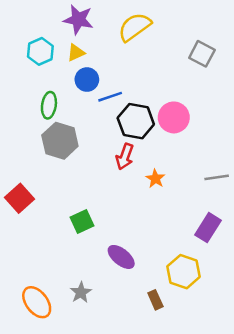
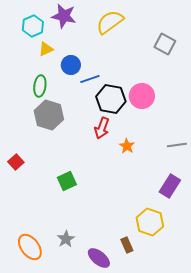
cyan hexagon: (40, 51) -> (33, 26), moved
yellow triangle: (76, 53) -> (46, 49), moved
red square: (20, 198) -> (16, 162), size x0.7
purple ellipse: (121, 257) -> (99, 258), moved

